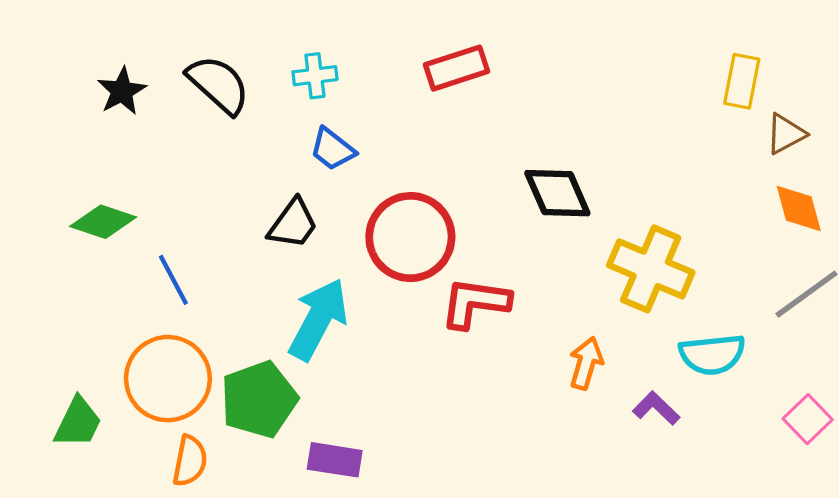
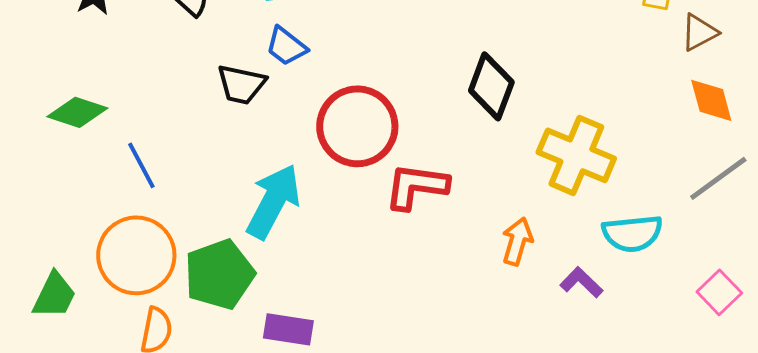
black diamond: (557, 193) -> (491, 86), turned 44
black trapezoid: (293, 224) -> (241, 84), moved, turned 66

